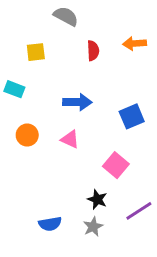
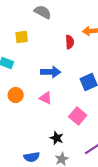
red semicircle: (93, 51) -> (70, 42), moved
black star: (97, 199) -> (57, 138), moved

